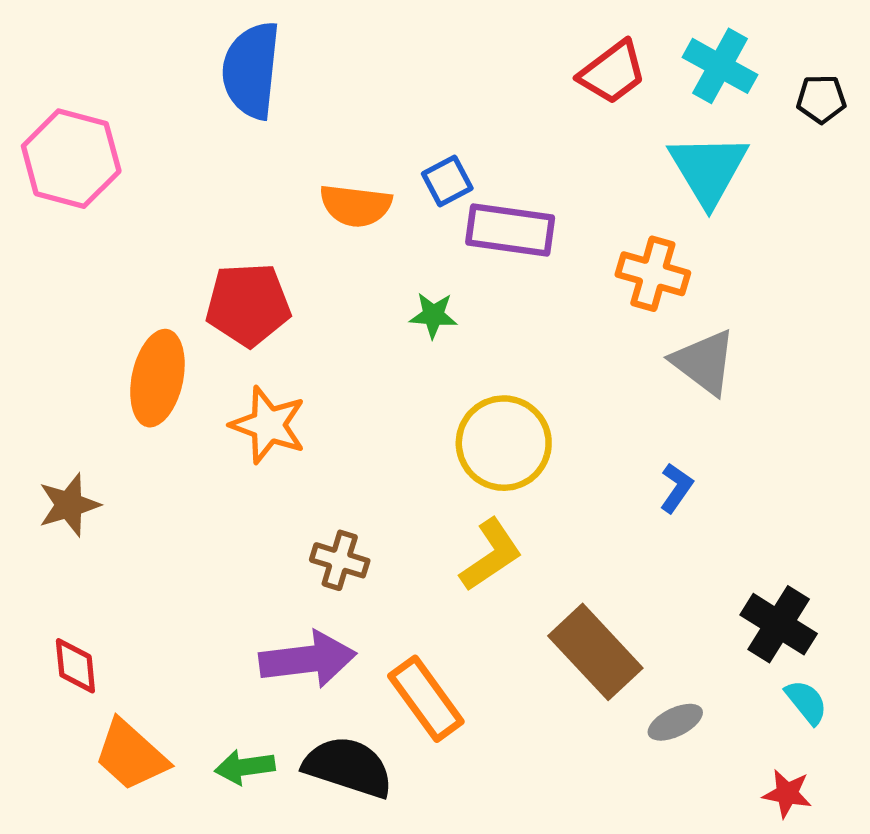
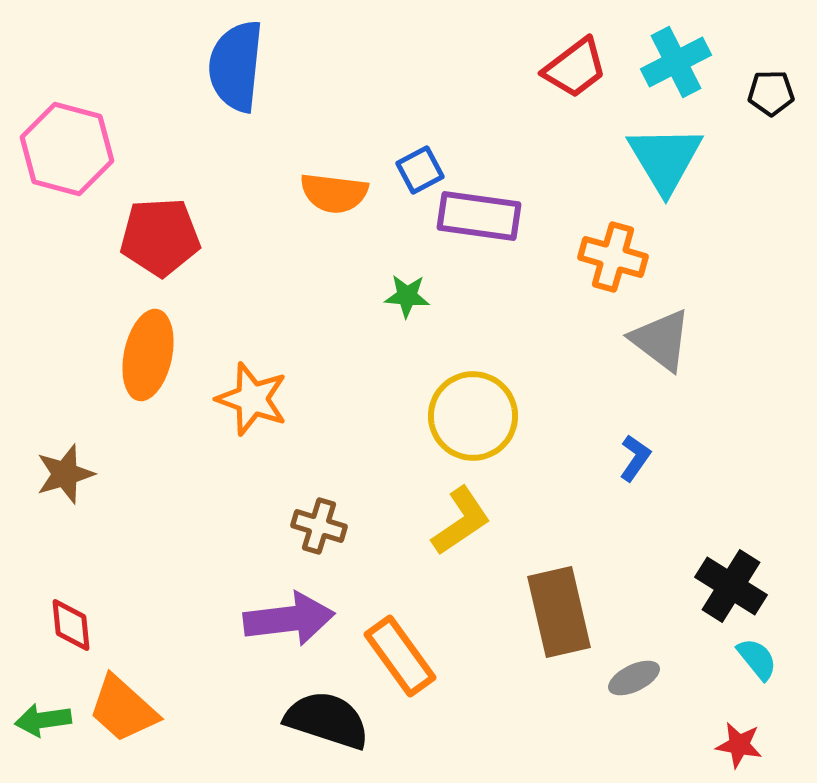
cyan cross: (720, 66) -> (676, 62), turned 34
red pentagon: (248, 305) -> (160, 237), moved
brown rectangle: (595, 652) -> (559, 612), turned 30
green arrow: (245, 767) -> (43, 720), moved

